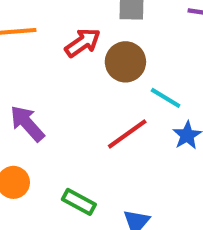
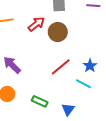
cyan line: (166, 98) -> (84, 84), moved

